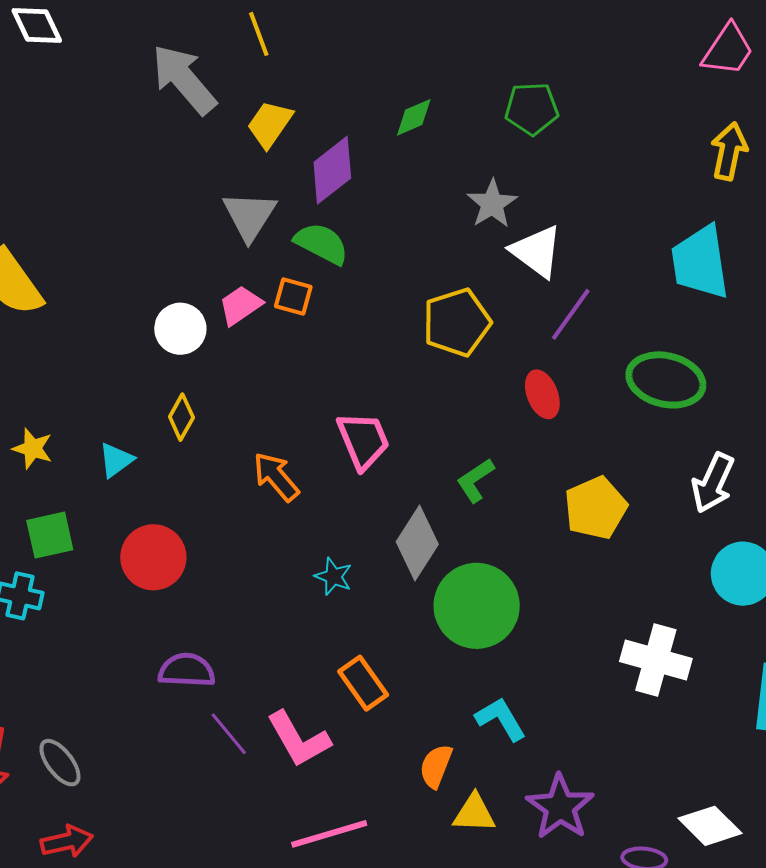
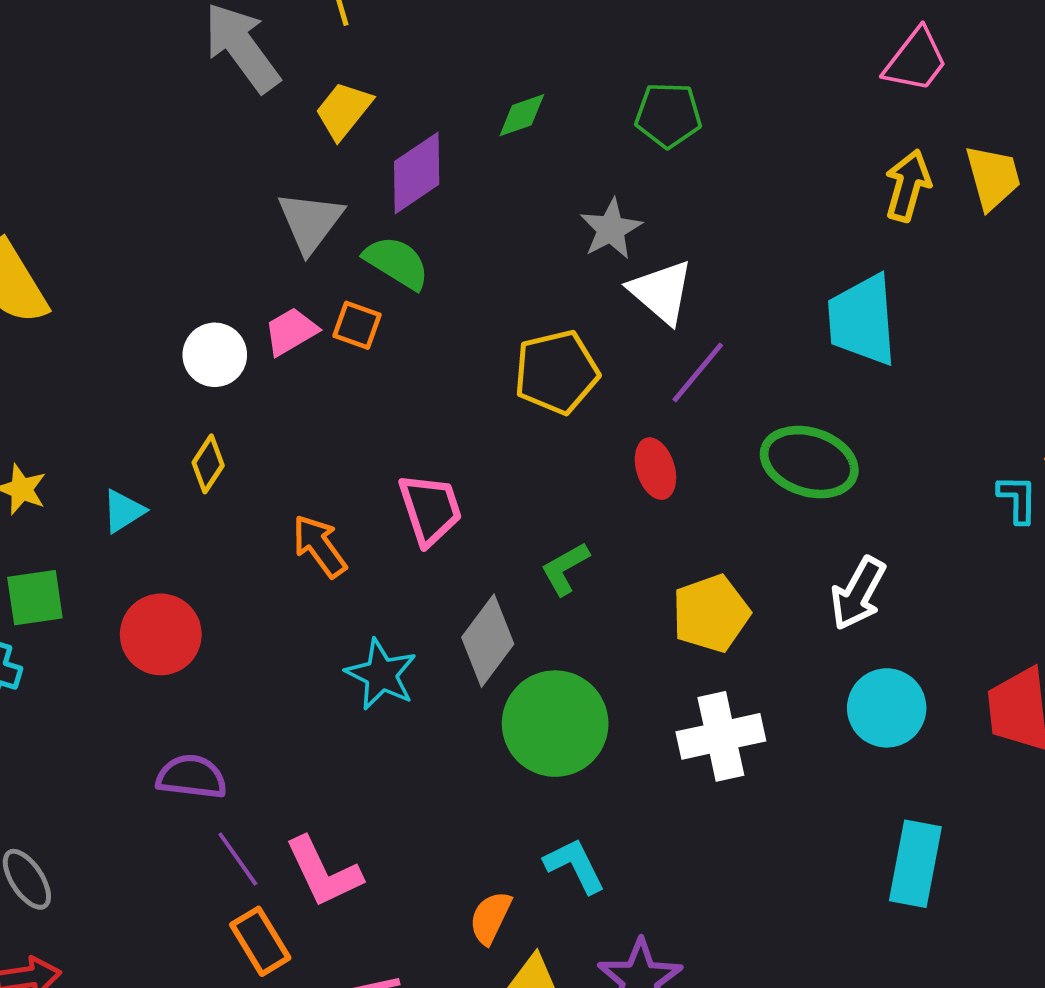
cyan star: (333, 576) -> (381, 674), size x1.5
white cross: (656, 660) -> (721, 736), moved, turned -32
orange rectangle: (363, 683) -> (260, 941), moved

